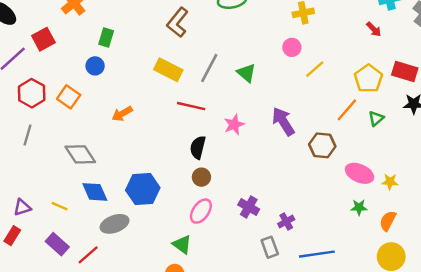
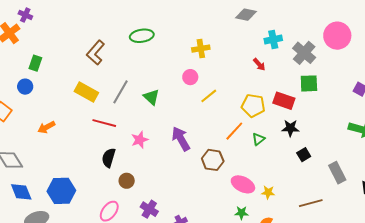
yellow pentagon: (368, 79) -> (253, 106), turned -30
brown circle: (201, 177) -> (127, 181), moved

